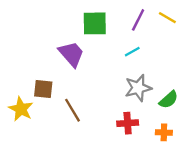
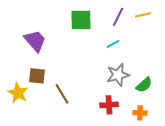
yellow line: (167, 18) -> (143, 15), turned -42
purple trapezoid: (71, 54) -> (35, 41), moved

